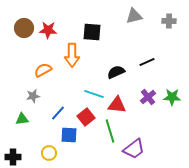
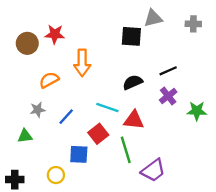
brown circle: (24, 28) -> (27, 43), moved
black square: (92, 32) -> (131, 36), moved
purple cross: (148, 97) -> (168, 96), moved
blue line: (58, 113) -> (66, 117), moved

